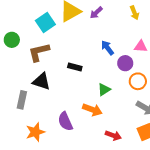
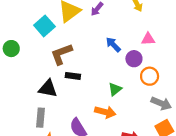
brown L-shape: (39, 52) -> (61, 54), moved
black rectangle: (75, 67) -> (73, 76), moved
gray rectangle: (22, 100) -> (40, 118), moved

